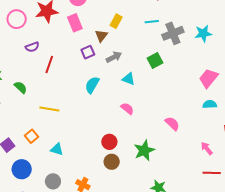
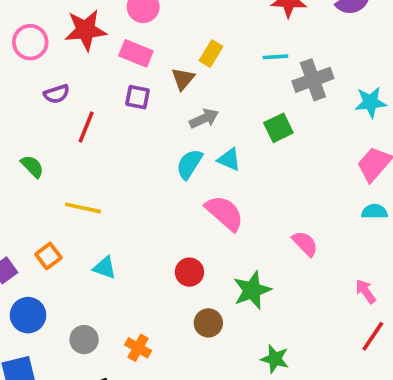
pink rectangle: (75, 23) -> (136, 53), turned -48
cyan star: (203, 33) -> (371, 102), moved
purple square: (88, 52) -> (137, 97), moved, turned 32
cyan semicircle: (92, 85) -> (189, 164), moved
pink semicircle: (127, 109) -> (225, 213), size x1.6
cyan triangle: (57, 149) -> (105, 268), moved
brown circle: (112, 162) -> (208, 323), moved
red line: (212, 173) -> (373, 336), turned -60

